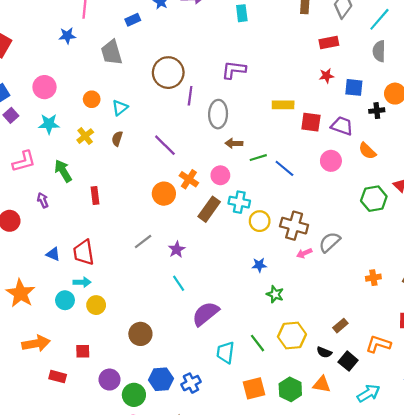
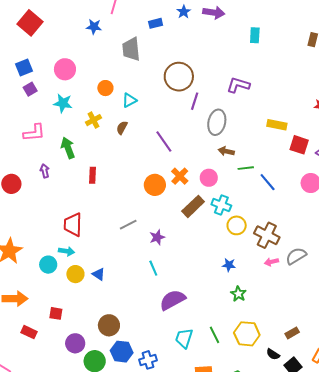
blue triangle: (53, 254) -> (99, 274), moved
brown circle: (140, 334) -> (109, 325), moved

